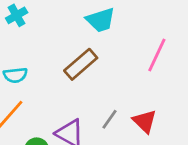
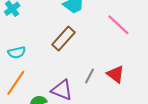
pink line: (157, 55) -> (118, 25), turned -65

